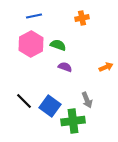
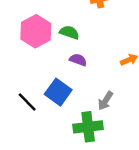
gray arrow: (87, 100) -> (105, 101), turned 56
blue square: (50, 106) -> (58, 92), moved

